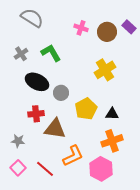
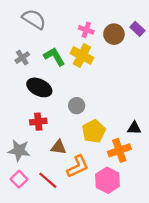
yellow cross: (105, 70) -> (82, 55), moved, turned -30
gray circle: (61, 93) -> (77, 106), moved
yellow pentagon: (86, 109) -> (94, 131), moved
black triangle: (112, 114) -> (134, 128), moved
brown triangle: (55, 129) -> (58, 147), moved, size x0.7
gray star: (18, 141) -> (19, 150), size x1.5

